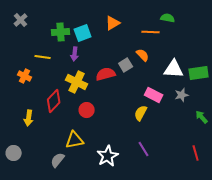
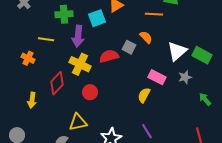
cyan square: (83, 33) -> (97, 18), moved
purple arrow: (75, 54) -> (78, 36), size x1.5
gray square: (126, 65) -> (129, 47), turned -32
white triangle: (174, 69) -> (177, 51), turned -45
green rectangle: (199, 73) -> (202, 55), turned 36

